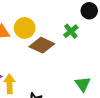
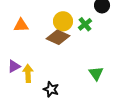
yellow circle: (25, 28) -> (63, 21), moved

